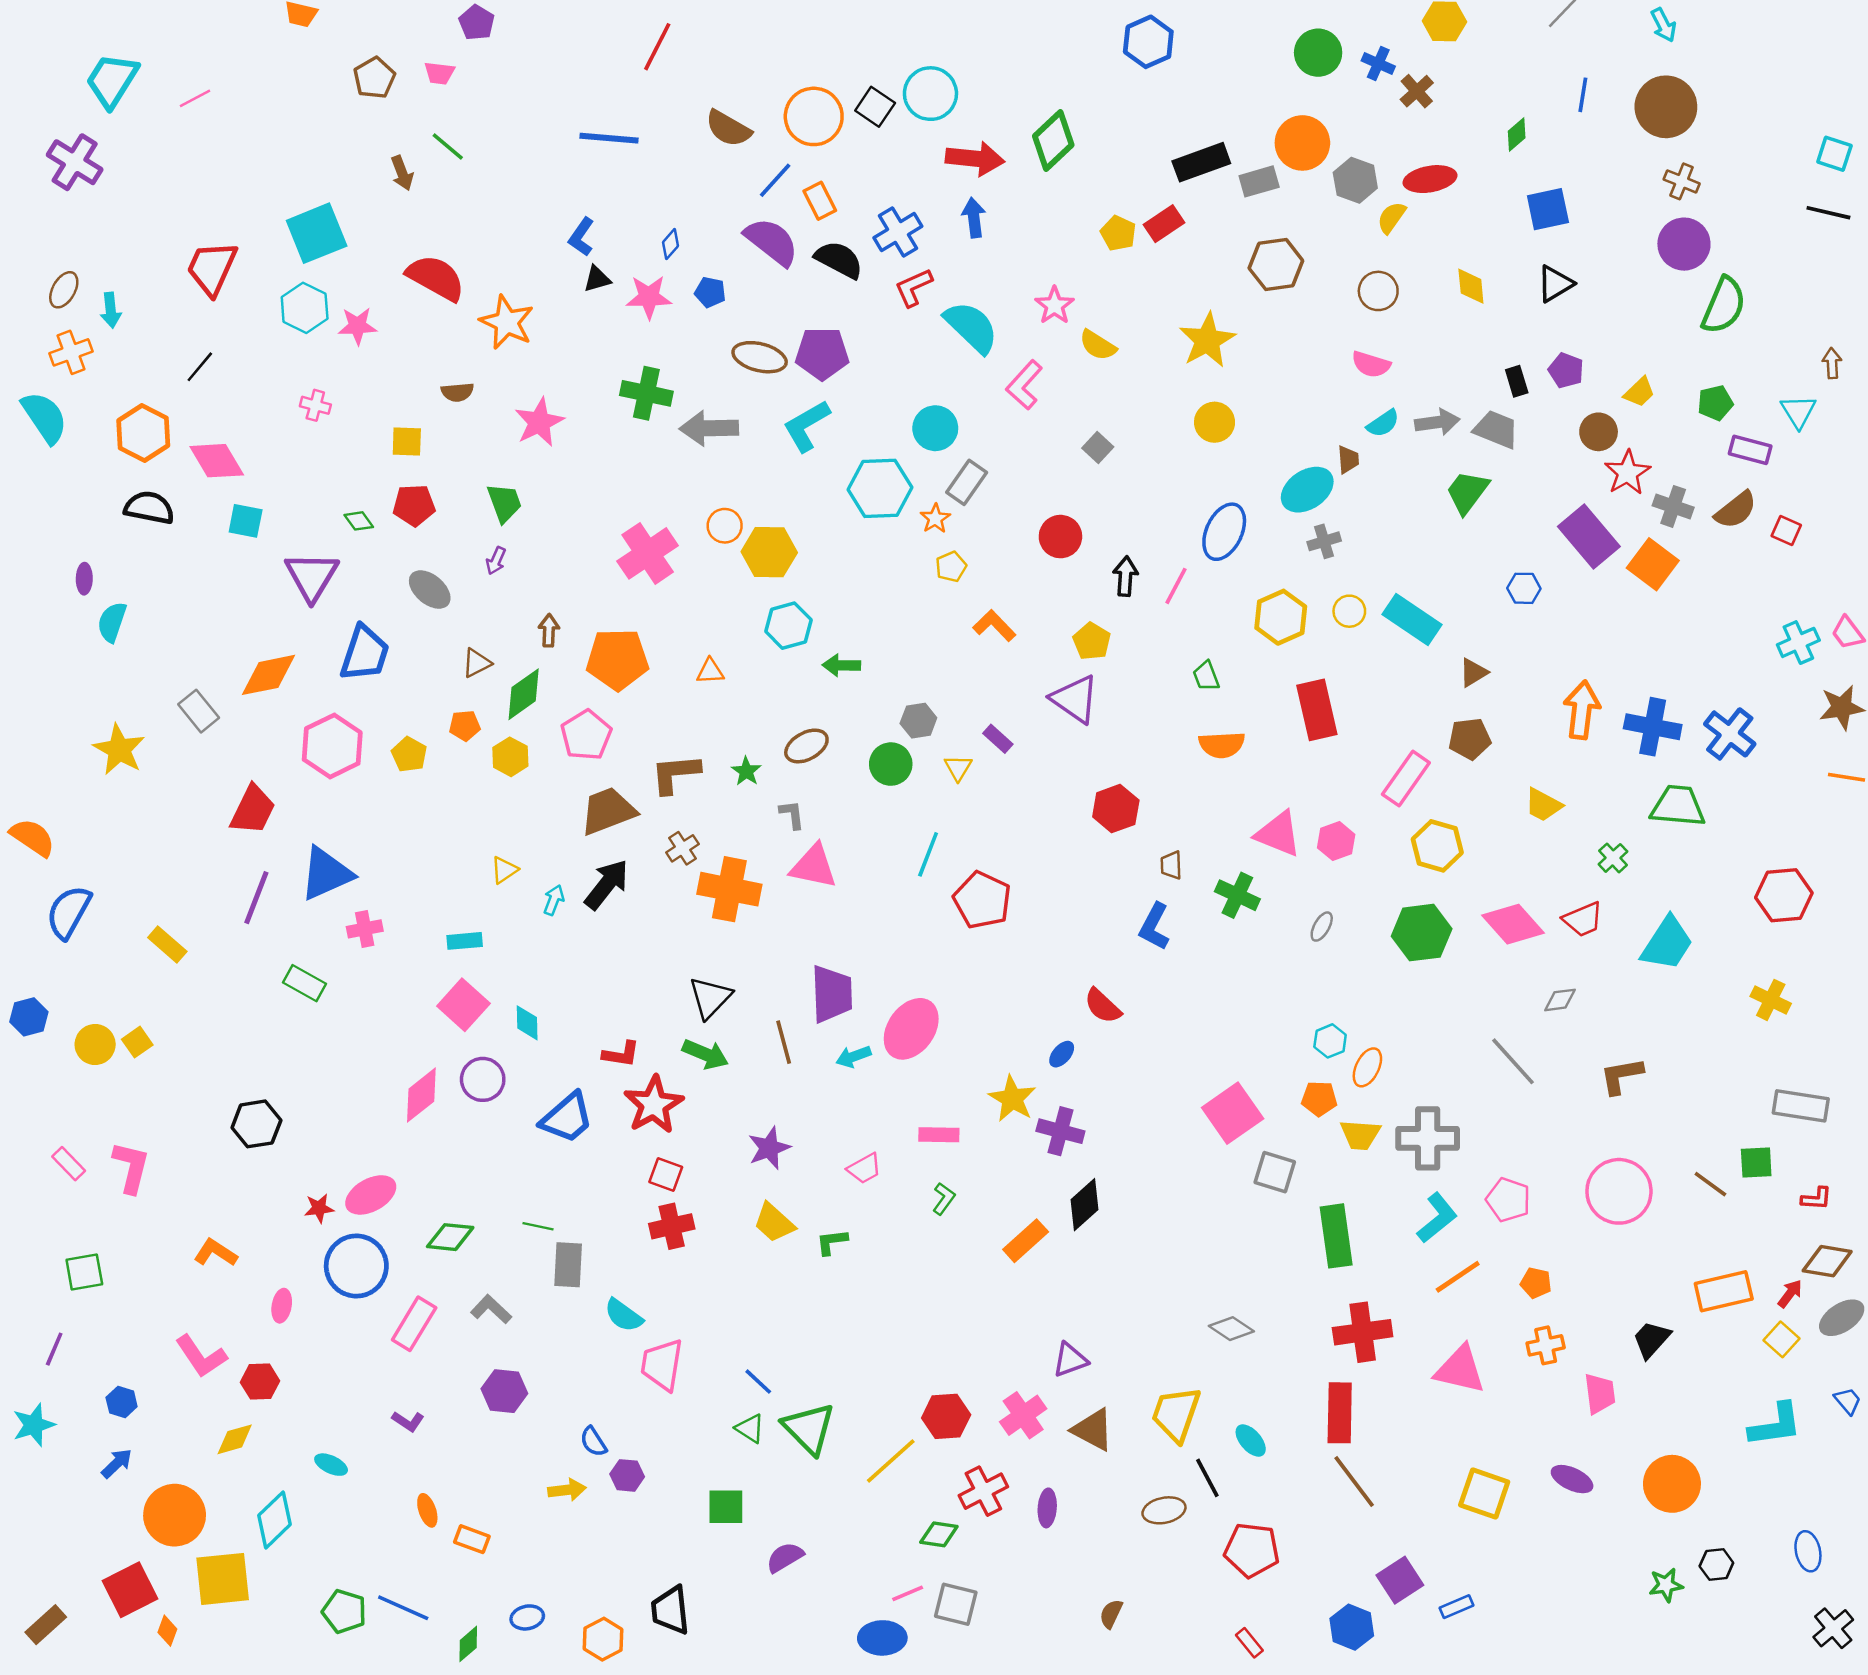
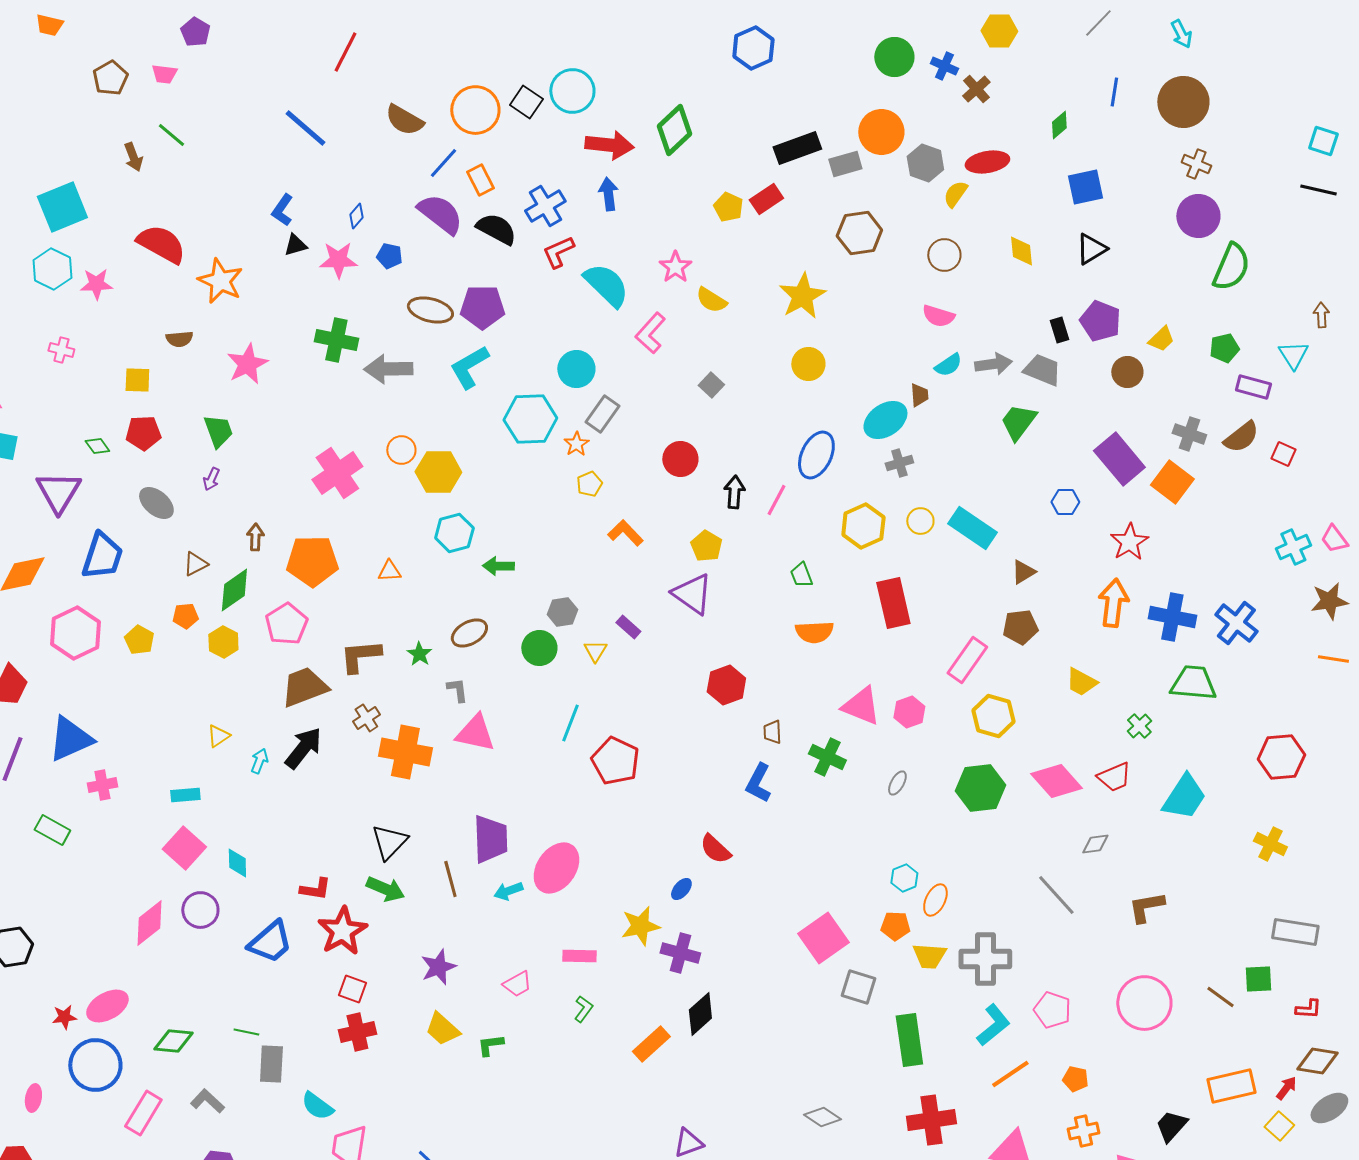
blue line: (609, 138) -> (305, 128), turned 36
purple pentagon: (1566, 370) -> (1100, 321), size x1.4
red star: (1627, 473) -> (1129, 542), moved
yellow star: (1012, 1099) -> (640, 926), turned 30

